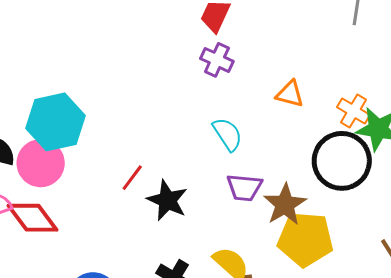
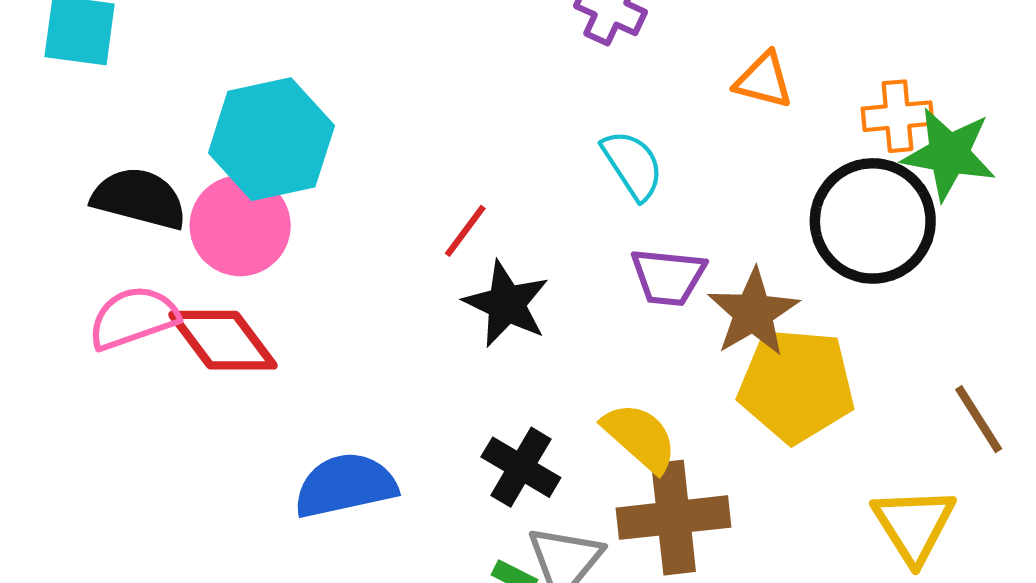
orange cross: (354, 111) -> (897, 116), turned -36
red line: (132, 178) -> (465, 231), moved

